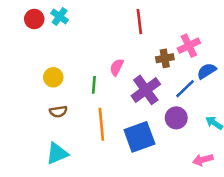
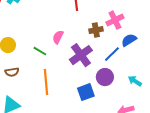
green line: (94, 85) -> (40, 51), turned -64
blue square: (139, 137) -> (86, 92), moved, size x0.7

